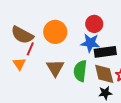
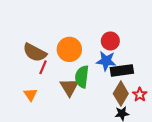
orange triangle: (19, 64) -> (30, 95), moved
green semicircle: (80, 71) -> (82, 77), moved
brown diamond: (104, 74) -> (121, 94), turned 45

